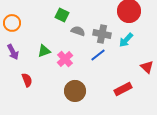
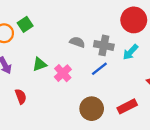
green square: (62, 15) -> (25, 24), moved, turned 32
brown circle: (75, 91) -> (92, 109), moved

